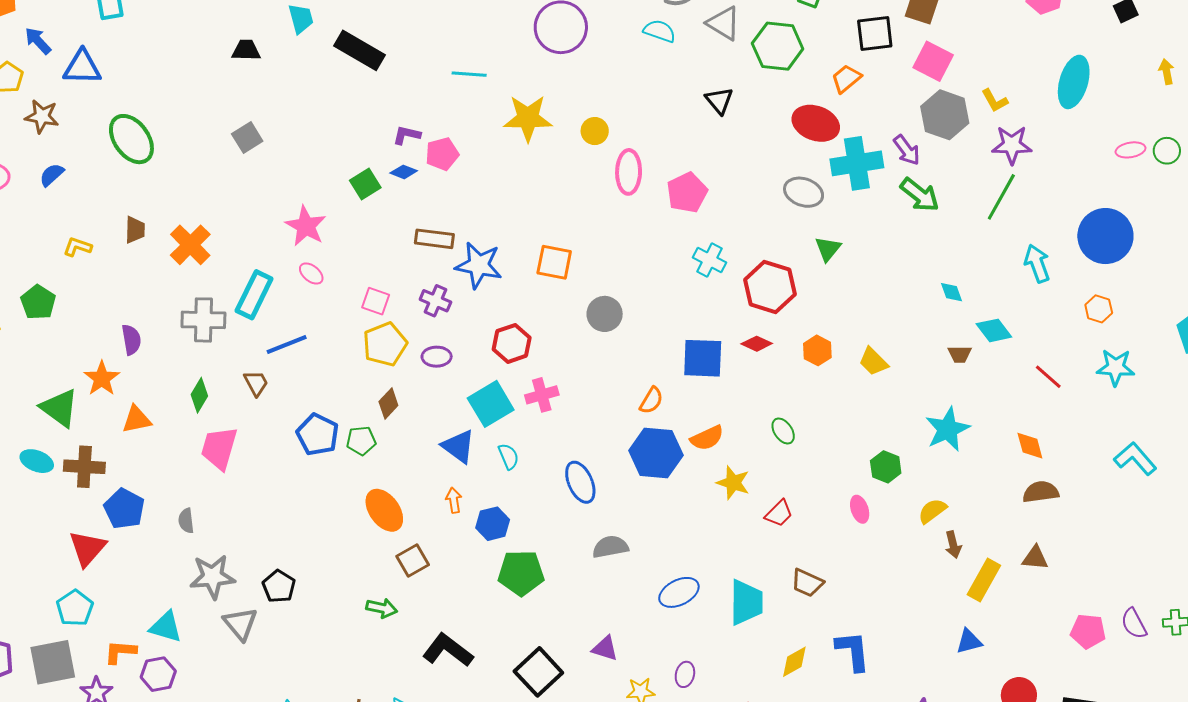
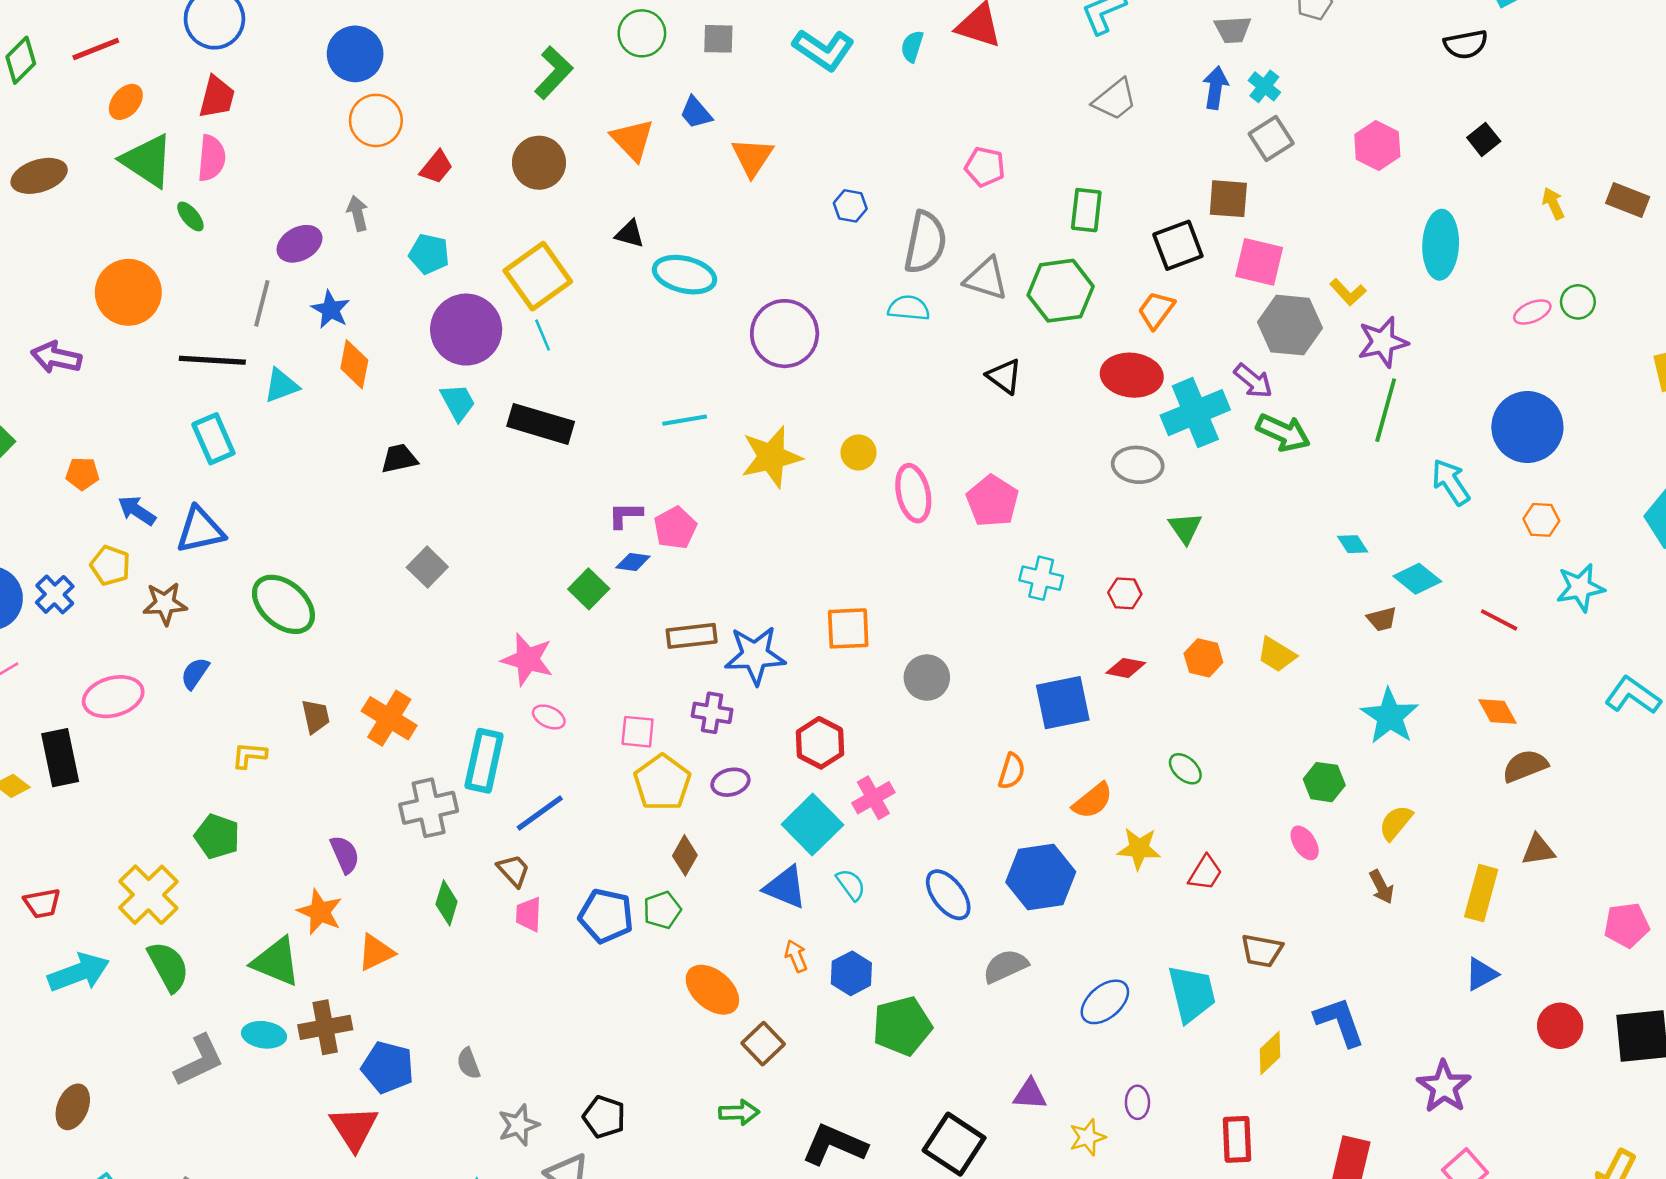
red hexagon: (770, 287) -> (1125, 593), size x0.5
pink trapezoid: (219, 448) -> (529, 914), moved, size x0.6
blue hexagon: (656, 453) -> (1041, 877), moved
brown arrow: (953, 545) -> (1382, 887), moved
gray star: (212, 577) -> (519, 1125), size x0.7

